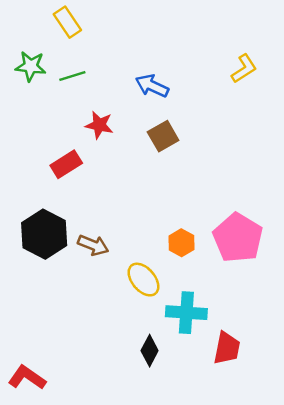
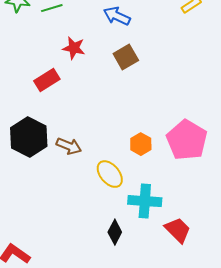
red trapezoid: (227, 348) -> (178, 230), turned -56

